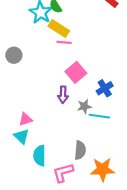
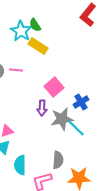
pink line: (64, 42) -> (16, 70), moved
gray star: (84, 106) -> (62, 119), size x1.6
cyan line: (99, 116) -> (76, 128), turned 36

